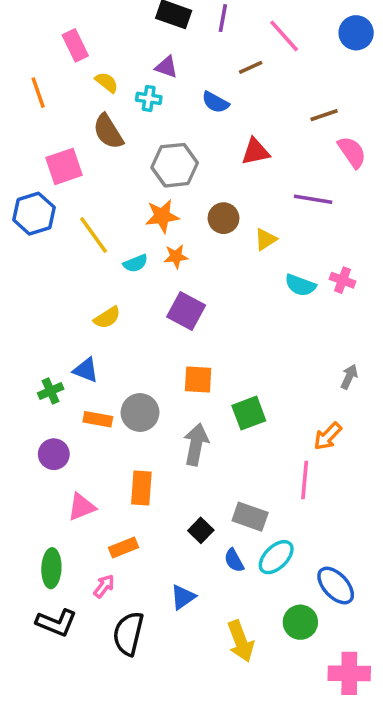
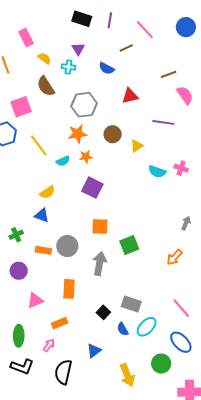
purple triangle: (166, 67) -> (78, 49), turned 40
blue triangle: (86, 370) -> (42, 215), moved
pink line: (305, 480) -> (181, 308), moved, turned -45

